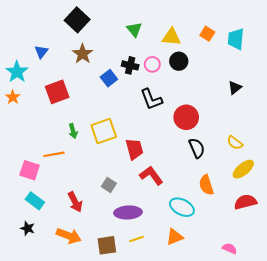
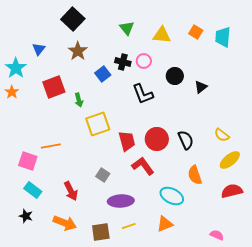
black circle: (179, 61) -> (175, 76), moved
black triangle: (235, 88) -> (201, 87), moved
red circle: (186, 117) -> (157, 139), moved
green arrow: (73, 131) -> (79, 100), moved

